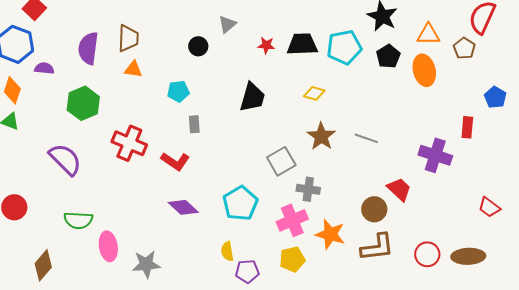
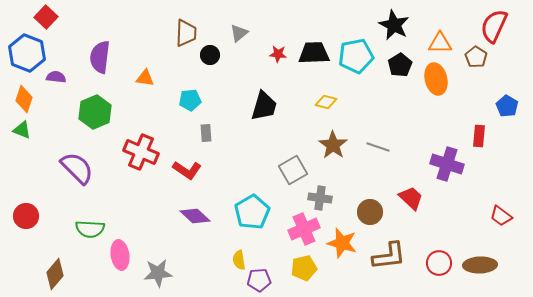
brown trapezoid: (128, 38) -> (186, 33), moved
brown circle: (374, 209) -> (370, 212), moved

